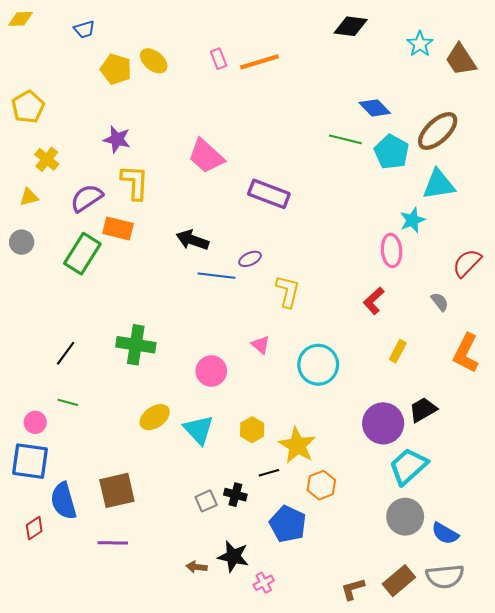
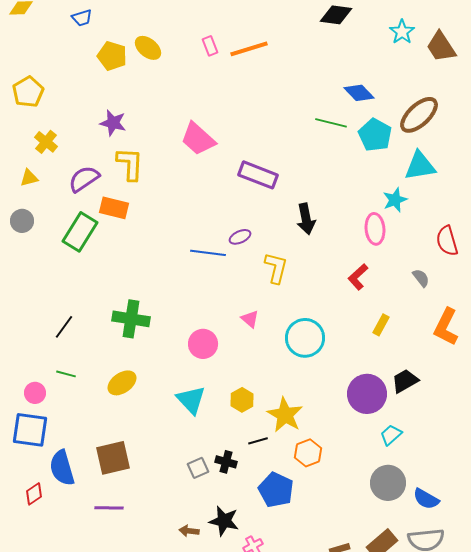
black arrow: (192, 240) -> (306, 219), moved, turned -120
red semicircle: (467, 263) -> (447, 241), turned -60
yellow ellipse: (155, 417) -> (122, 383), moved
cyan trapezoid: (408, 466) -> (391, 435), size x0.6

